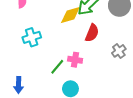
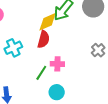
red semicircle: (92, 33) -> (44, 39), moved

